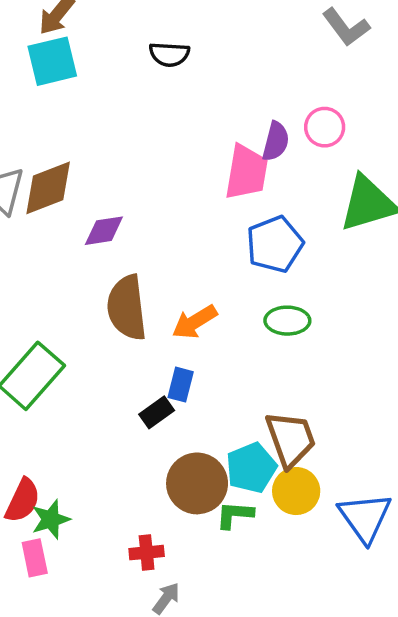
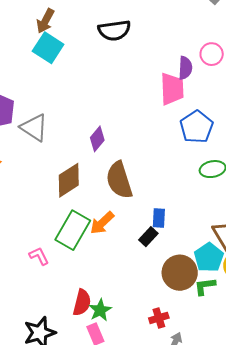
black semicircle: (169, 54) -> (114, 30), size x1.4
cyan square: (52, 61) -> (48, 48), turned -32
brown diamond: (48, 188) -> (69, 180), moved
purple diamond: (104, 231) -> (97, 139), turned -30
orange arrow: (195, 322) -> (102, 223), moved

